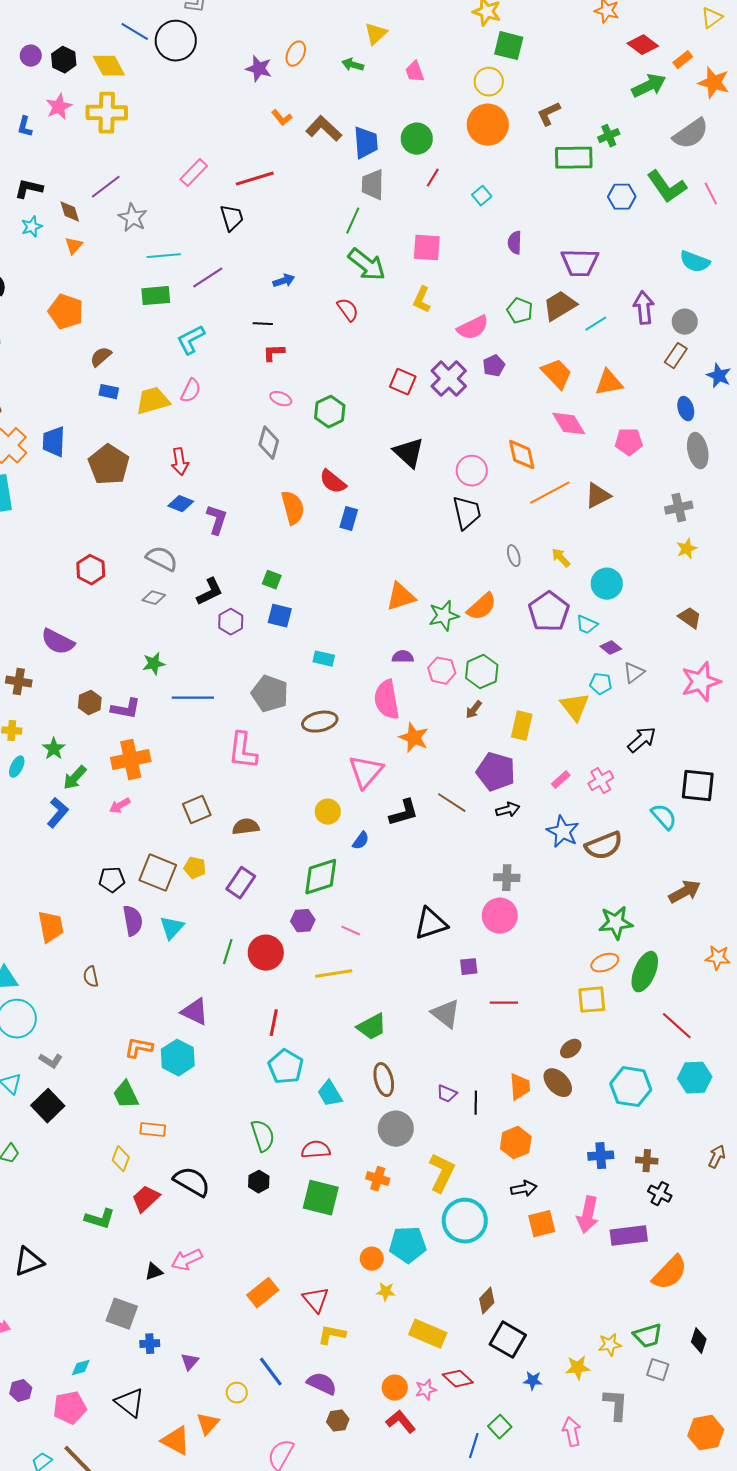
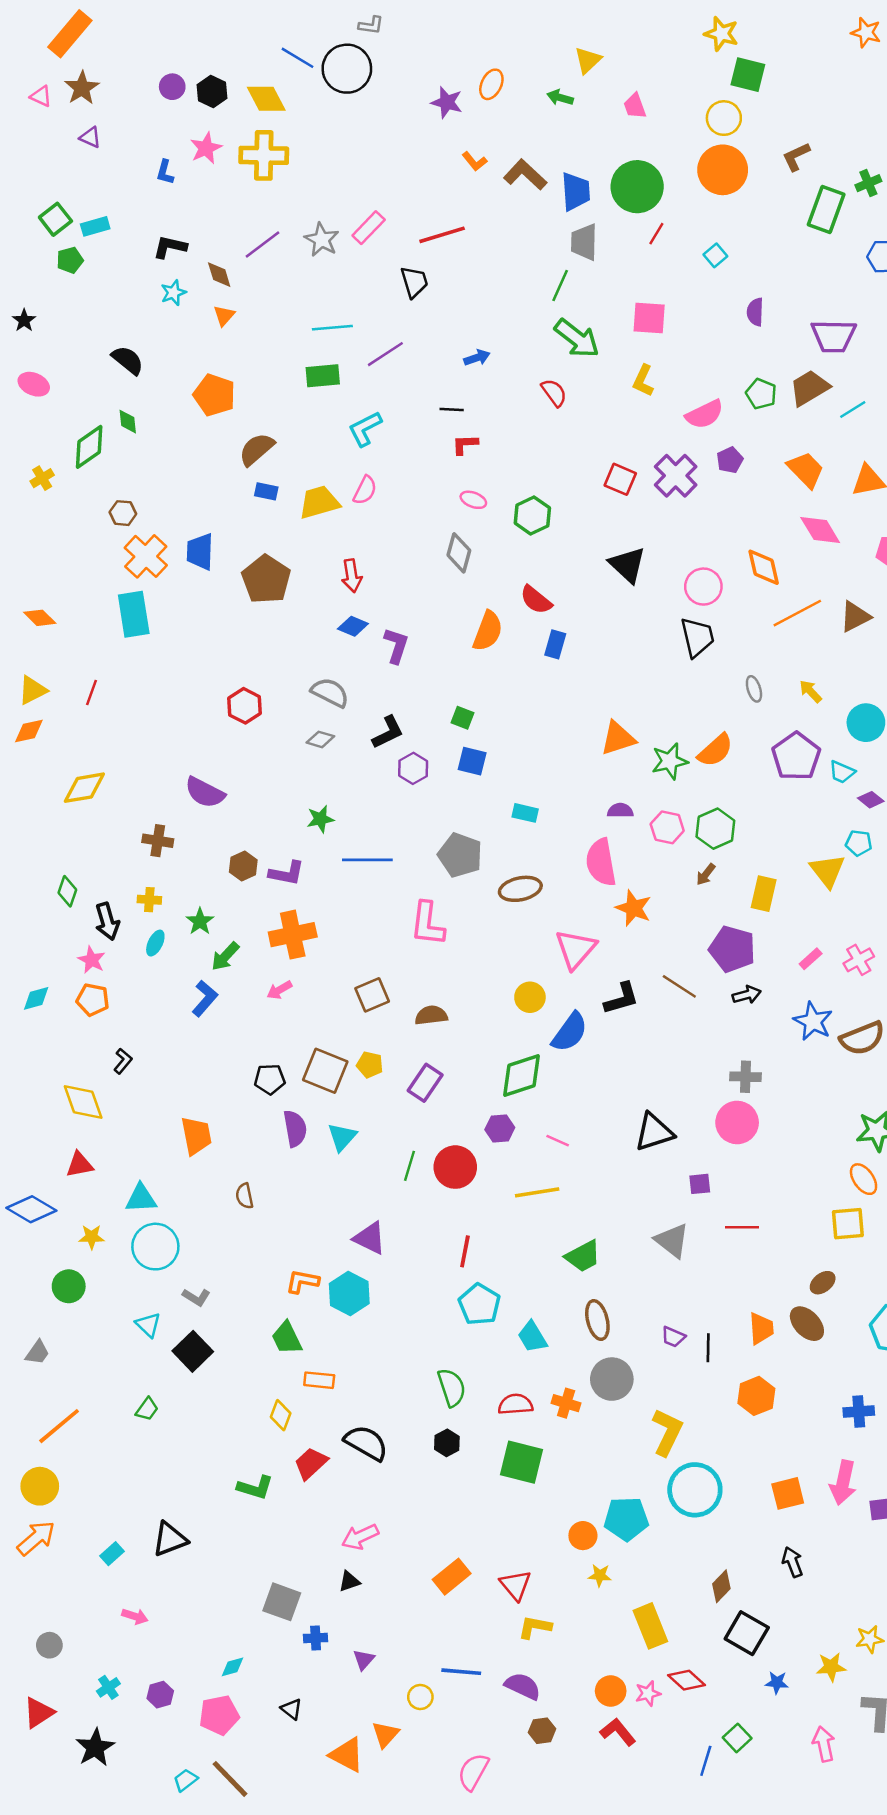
green circle: (417, 139) -> (637, 187), size x1.4
green rectangle: (574, 158) -> (826, 210), turned -69
gray star: (133, 218) -> (322, 240), moved
brown semicircle: (101, 357) -> (257, 449), size x1.4
orange semicircle: (293, 508) -> (488, 631), turned 36
blue semicircle: (361, 841) -> (570, 1032), size x1.8
orange ellipse: (605, 963) -> (864, 1179), turned 76
orange cross: (378, 1179) -> (566, 1403), moved
black arrow: (524, 1189) -> (792, 1562), moved, turned -100
black triangle: (154, 1272) -> (349, 1581), moved
yellow rectangle: (428, 1334) -> (650, 1626), turned 45
blue line: (271, 1372) -> (461, 1672), turned -48
black triangle: (130, 1403) -> (291, 1709), size x0.6

